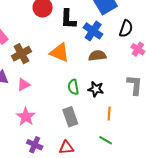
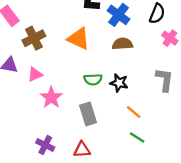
green semicircle: (73, 87) -> (93, 79), turned -84
orange line: (109, 114) -> (134, 112), turned -56
pink star: (26, 117) -> (51, 97), moved
green line: (106, 140) -> (137, 137), moved

